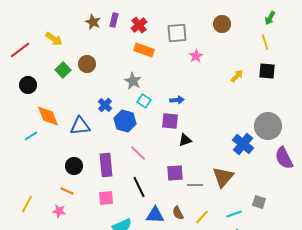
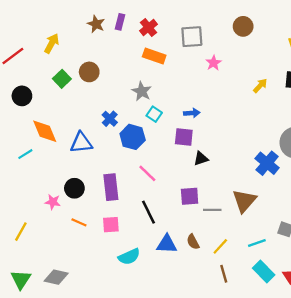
yellow arrow: (54, 39) -> (52, 43), turned -96
orange line: (67, 191) -> (79, 222), moved
pink star: (59, 211) -> (53, 202), moved

